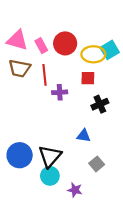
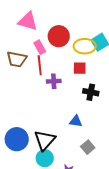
pink triangle: (17, 40) -> (28, 21), moved
pink rectangle: (41, 46) -> (40, 47), moved
black cross: (100, 104) -> (91, 92), turned 35

